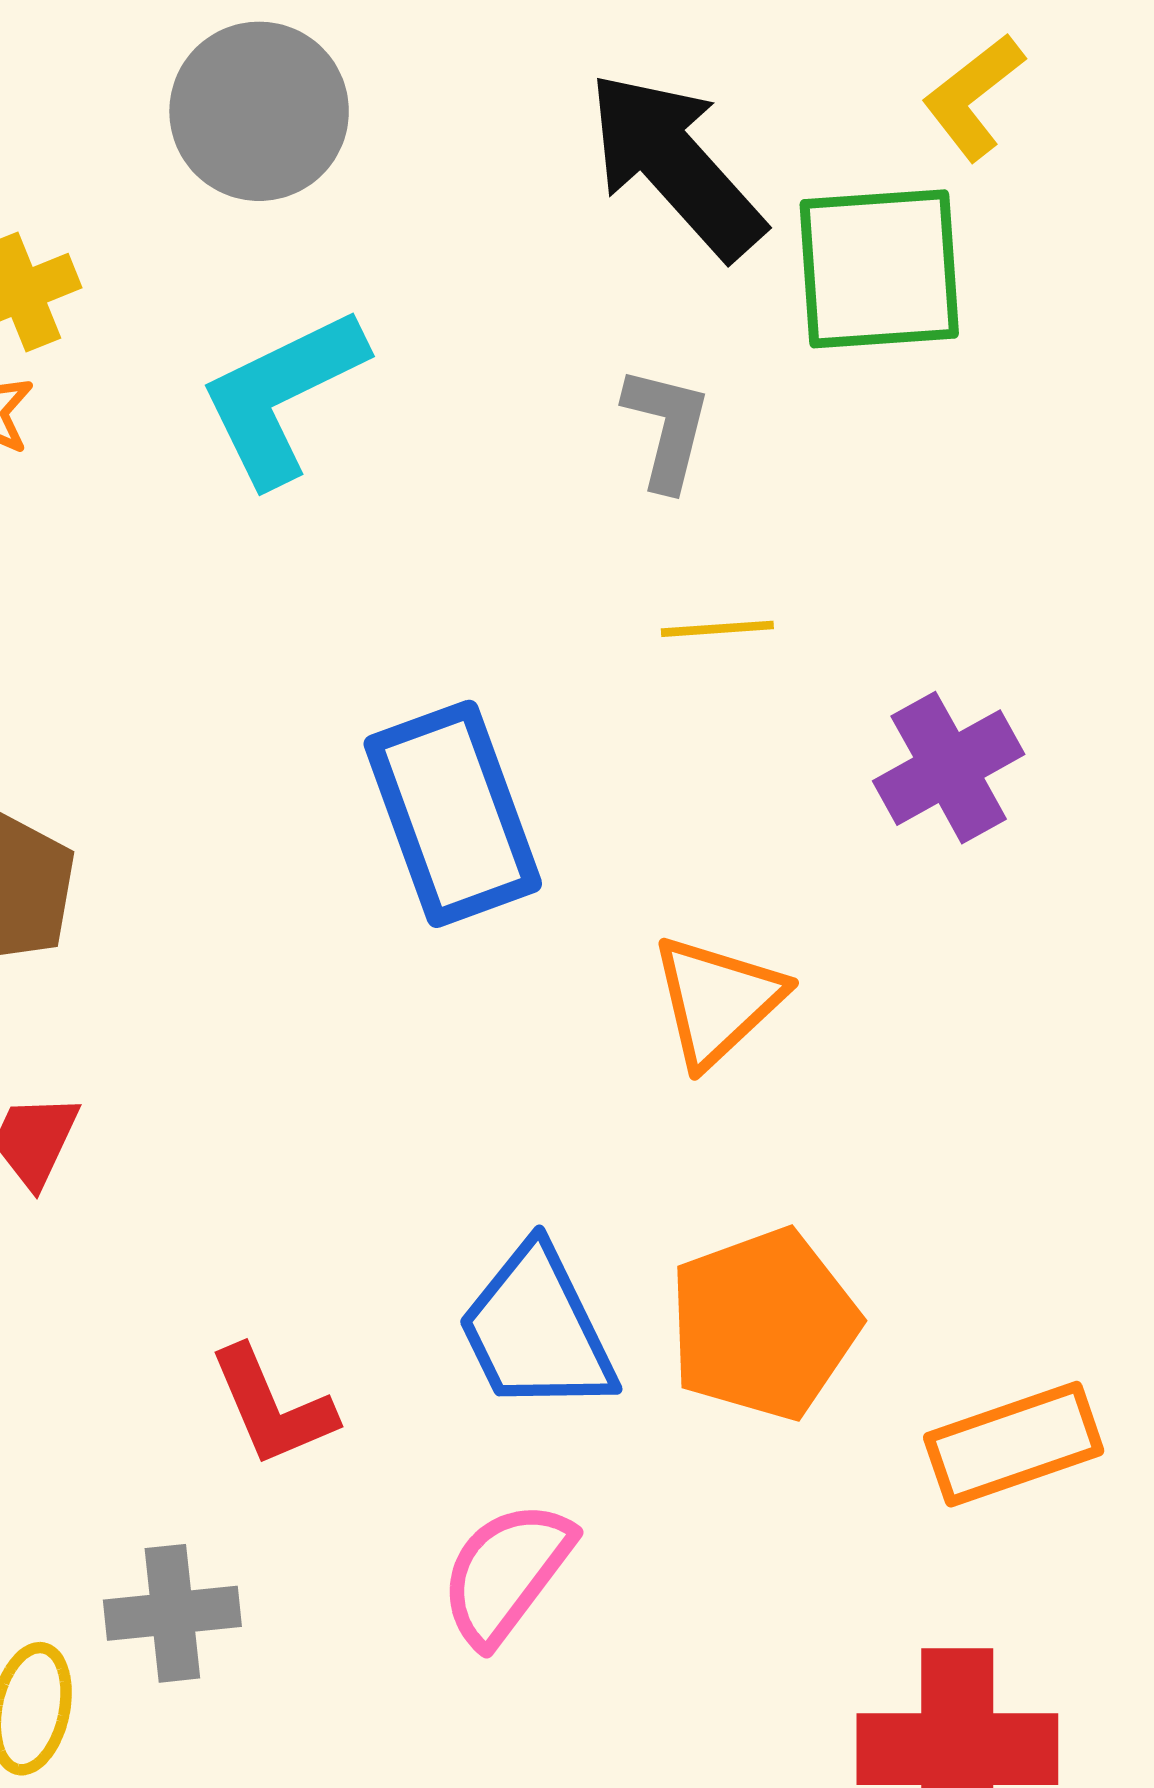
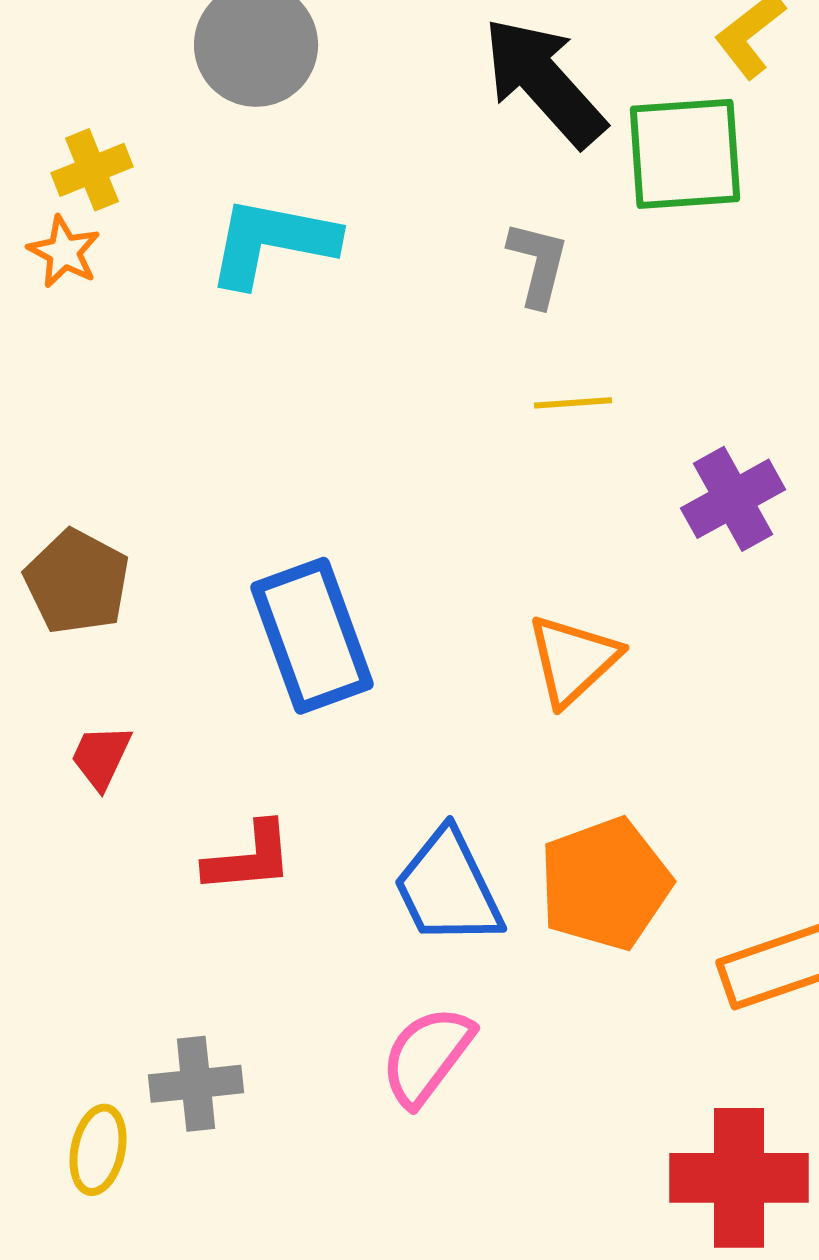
cyan L-shape: (282, 396) -> (272, 242), turned 37
blue rectangle: (453, 814) -> (312, 636), moved
red L-shape: (272, 1407) -> (249, 858), moved, turned -72

